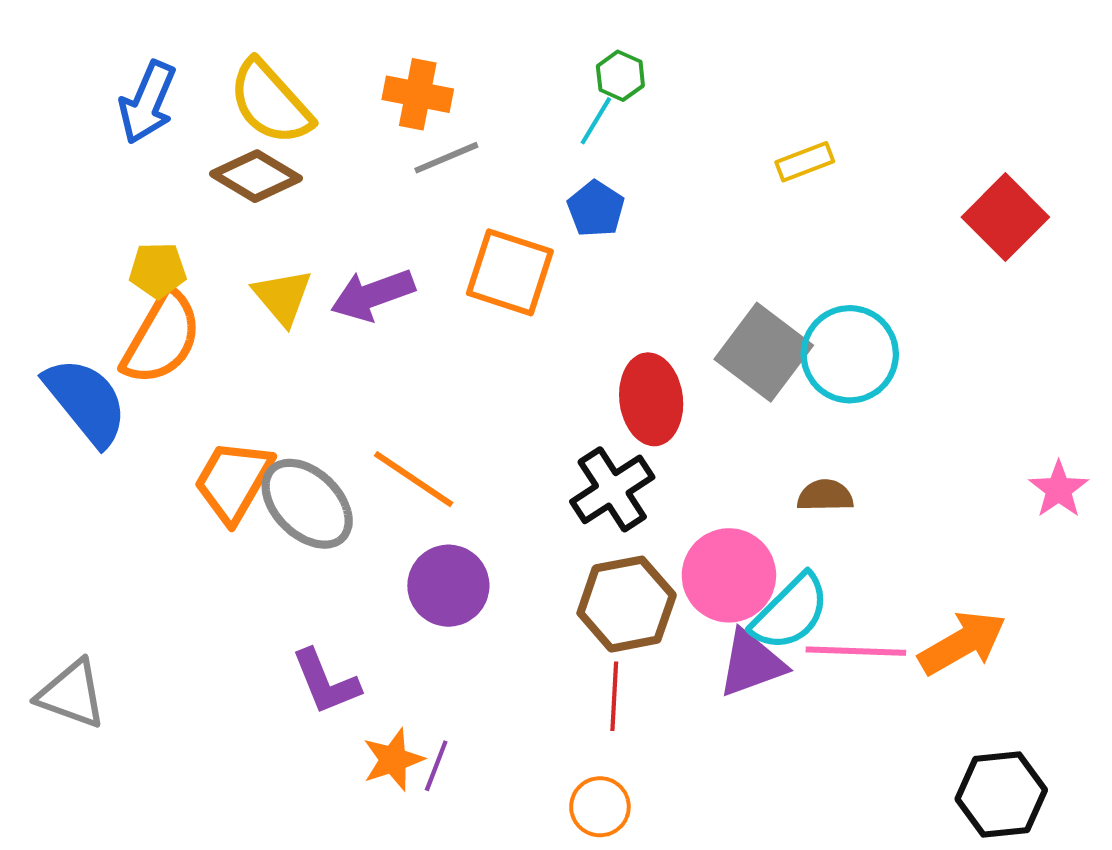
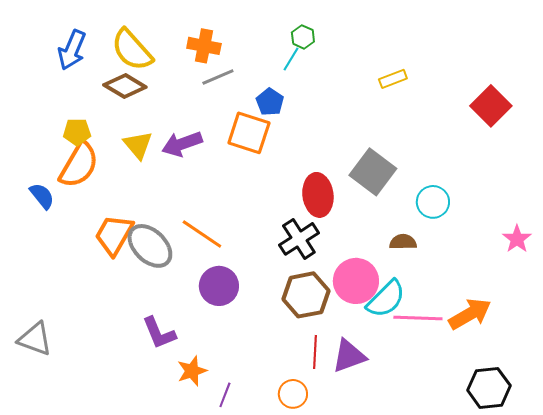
blue pentagon: (596, 209) -> (270, 102), moved
cyan circle: (850, 354) -> (433, 202), moved, size x0.7
blue semicircle: (86, 401) -> (42, 196), size x0.6
purple triangle: (751, 663) -> (349, 356), moved
red line: (614, 696) -> (315, 352), moved
purple line: (436, 766) -> (225, 395), moved

